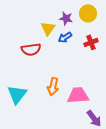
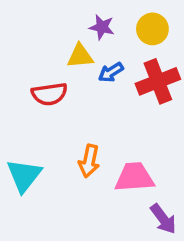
purple star: (66, 18) -> (102, 27), moved
yellow triangle: (48, 28) -> (80, 56), turned 49
red cross: (91, 42) -> (158, 81), size x1.6

